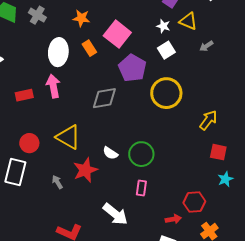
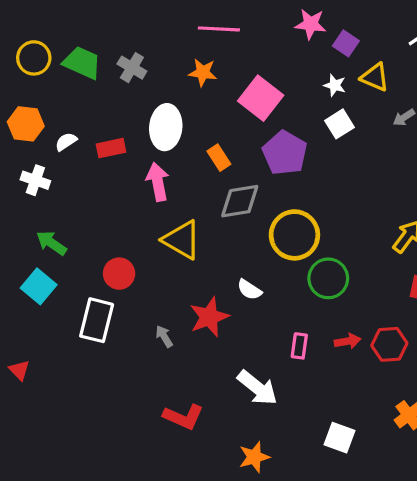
orange rectangle: (89, 48) -> (219, 158), moved
yellow circle: (166, 93) -> (294, 235), moved
red rectangle: (24, 95) -> (111, 148), moved
yellow triangle: (68, 137) -> (182, 240), moved
green circle: (141, 154) -> (328, 278), moved
red hexagon: (194, 202) -> (389, 344), moved
red arrow: (173, 219) -> (348, 341), moved

